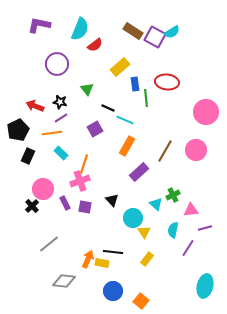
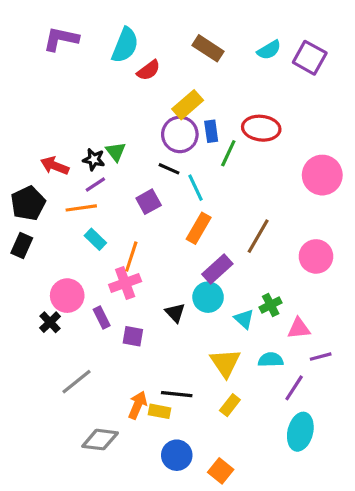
purple square: (155, 37) -> (310, 58), moved
purple circle: (57, 64) -> (180, 134), moved
green triangle: (87, 89) -> (116, 152), moved
green line: (146, 98) -> (228, 153), turned 30
cyan line: (125, 120) -> (195, 188), turned 42
pink circle: (196, 150) -> (316, 256), moved
black rectangle: (28, 156) -> (22, 246), moved
purple square: (85, 207) -> (133, 336), moved
cyan circle: (133, 218) -> (208, 297), moved
cyan semicircle: (173, 230) -> (271, 360), turned 77
yellow triangle: (144, 232) -> (225, 363), size x1.5
cyan ellipse: (205, 286) -> (300, 432), moved

